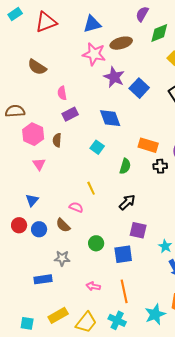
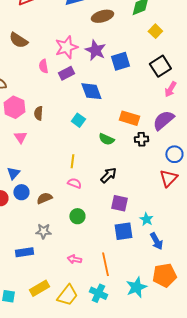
pink star: (94, 54) -> (66, 47), moved, turned -30
blue square: (139, 88) -> (120, 61), turned 30
purple rectangle: (70, 114) -> (66, 73), moved
green semicircle: (125, 166) -> (106, 139), turned 98
yellow line: (91, 188) -> (72, 161), turned 32
pink semicircle: (76, 207) -> (74, 183), moved
brown semicircle: (63, 225) -> (44, 198), turned 112
blue circle: (39, 229) -> (21, 192), moved
blue square: (123, 254) -> (123, 231), moved

